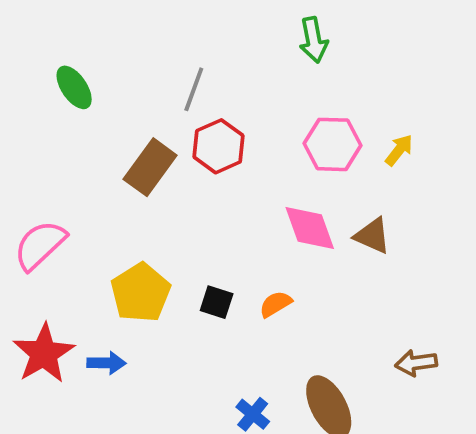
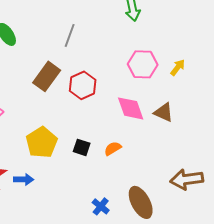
red hexagon: (219, 146) -> (83, 85), moved
brown arrow: (416, 363) -> (187, 179), size x1.5

